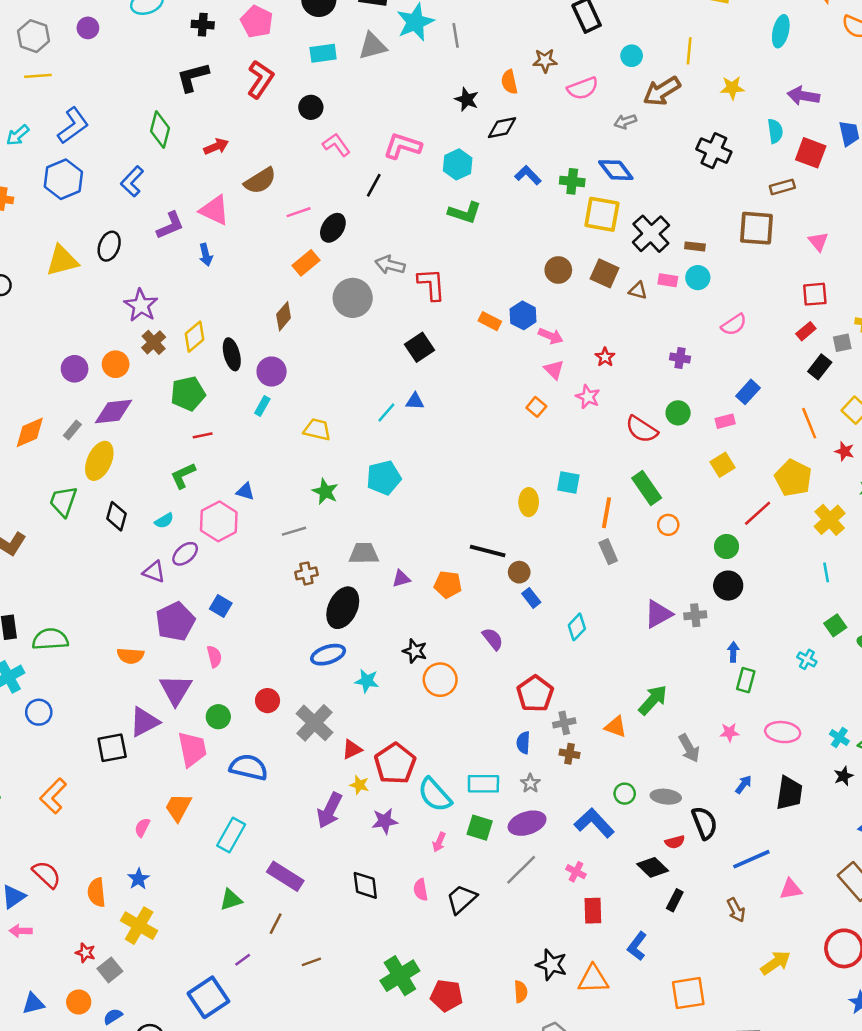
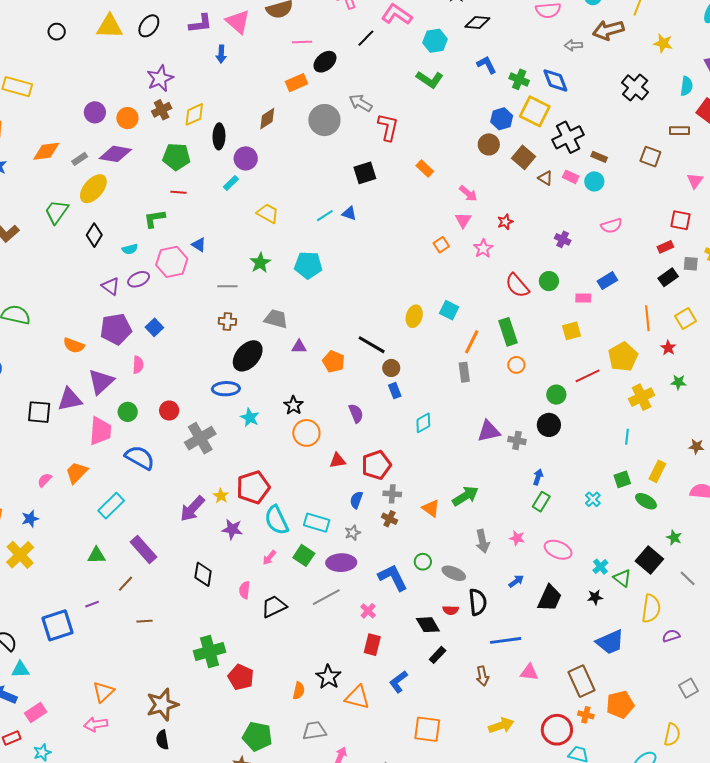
brown square: (756, 228) -> (650, 157), size x0.7
blue hexagon: (523, 315) -> (502, 119), moved
red triangle: (352, 749) -> (338, 461), moved

